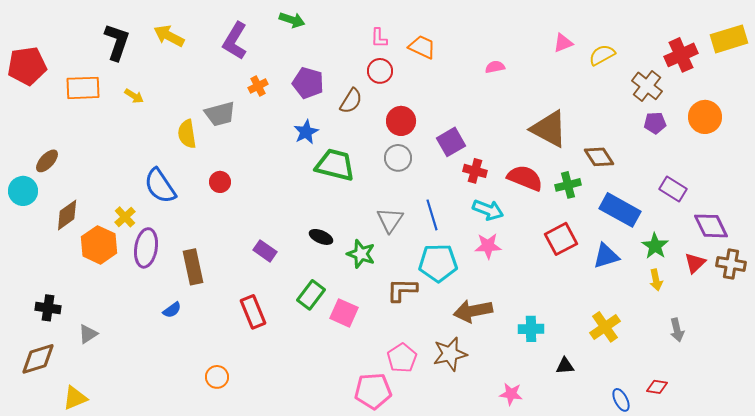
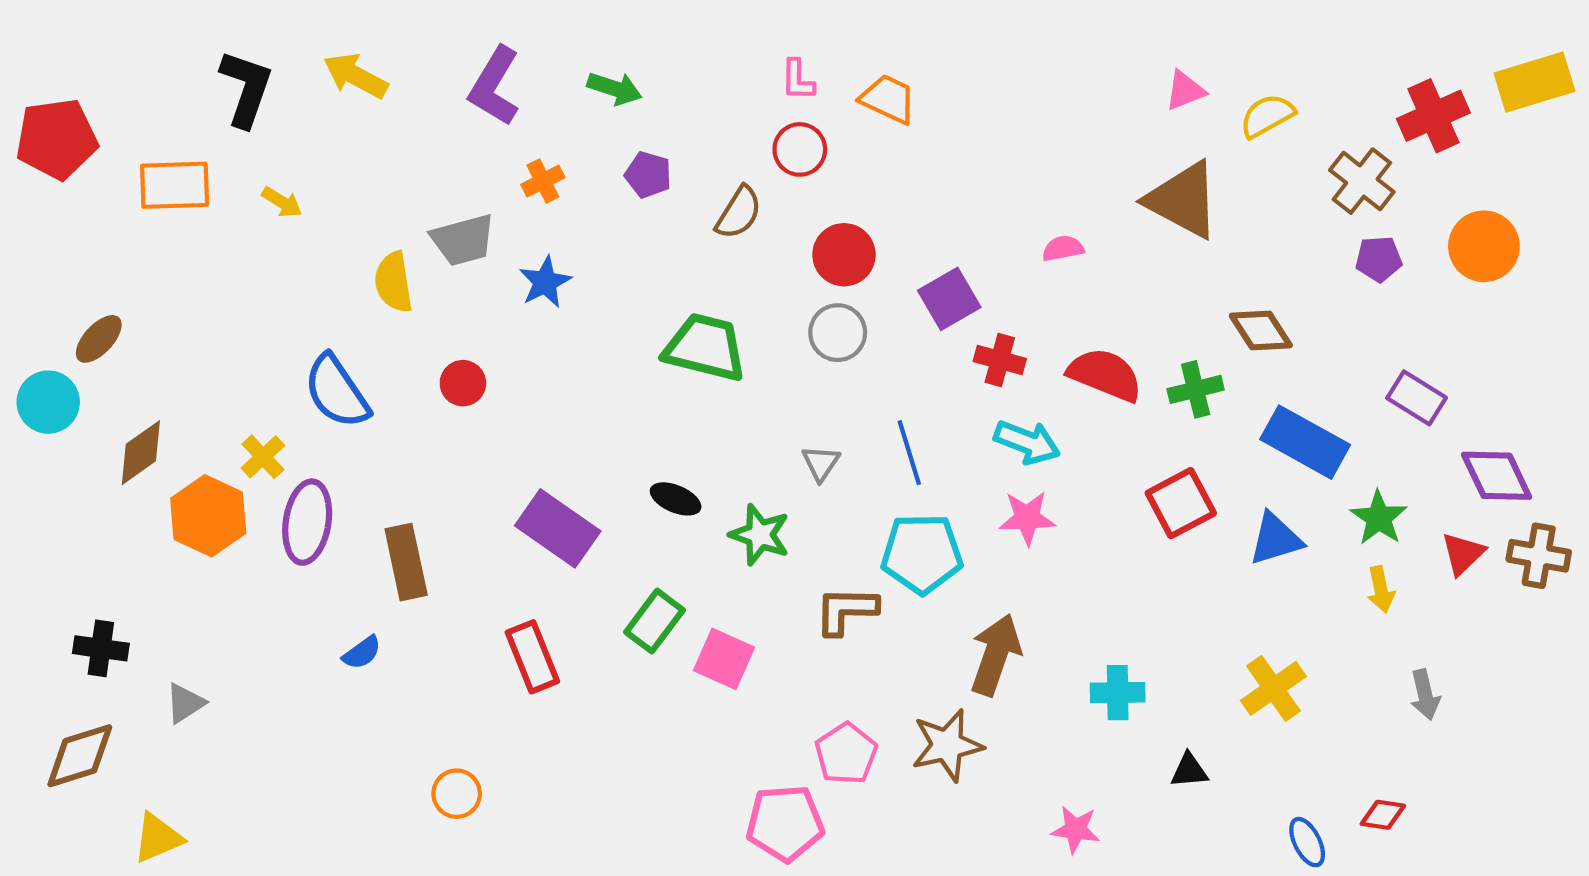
green arrow: (292, 20) -> (615, 88), moved
pink semicircle: (495, 67) -> (1063, 248), moved
purple pentagon: (308, 83) -> (648, 175), size x0.7
brown triangle: (549, 129) -> (1183, 200), moved
blue star: (306, 132) -> (545, 282), moved
gray triangle: (390, 220) -> (821, 463), size x0.7
purple rectangle: (265, 251) -> (558, 528), size x1.6
brown arrow: (473, 311) -> (996, 655), turned 120

